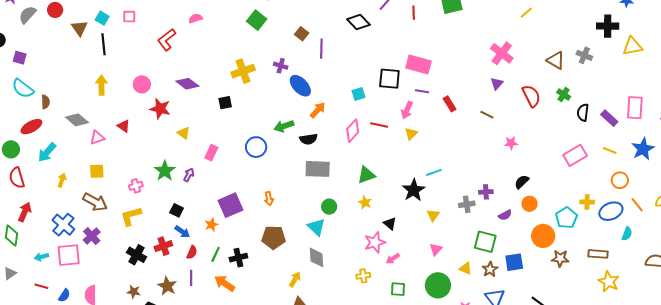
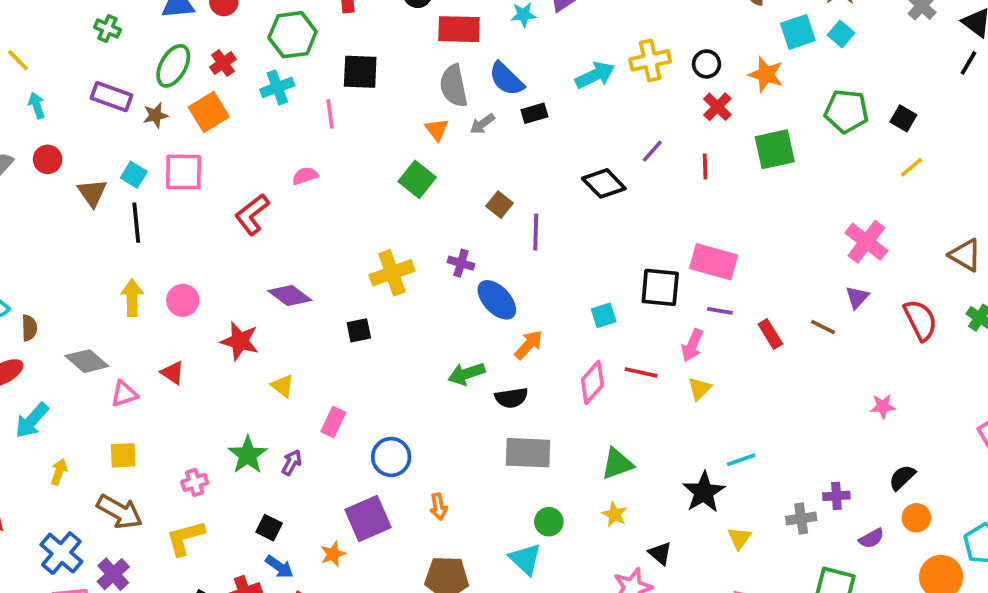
pink square: (129, 17) -> (184, 172), size x1.6
pink circle: (142, 84) -> (183, 300), moved
brown line: (487, 115) -> (823, 327), moved
blue circle: (256, 147) -> (391, 457), moved

